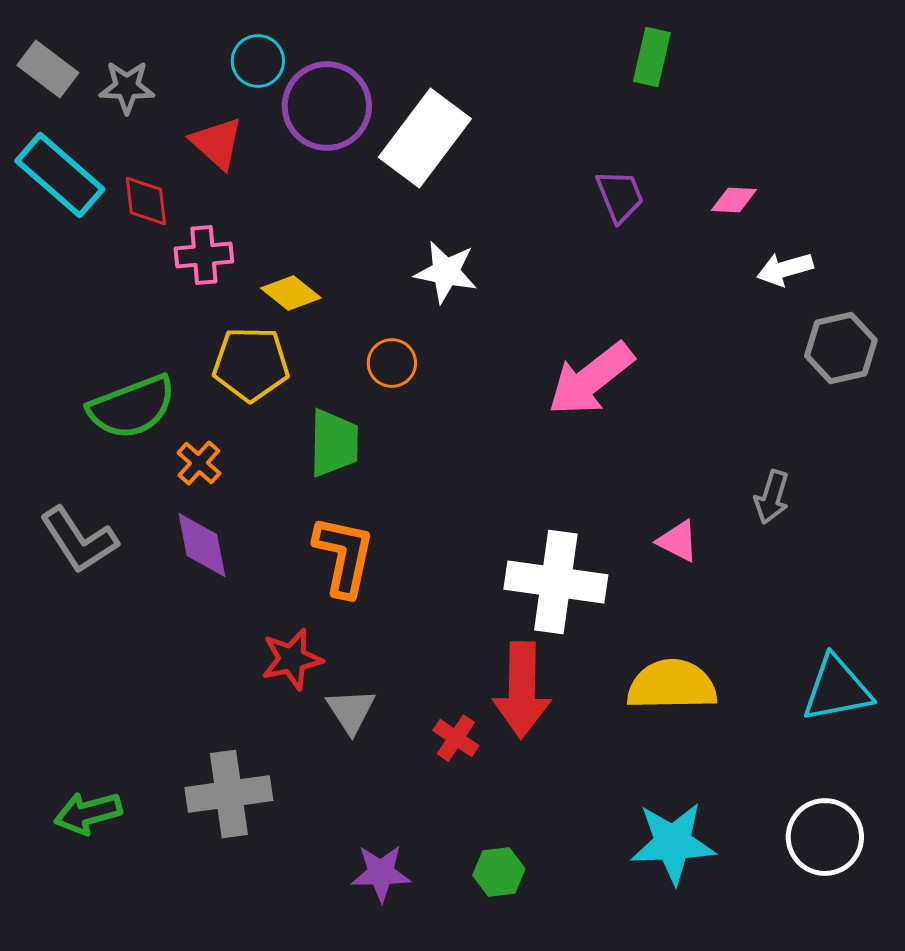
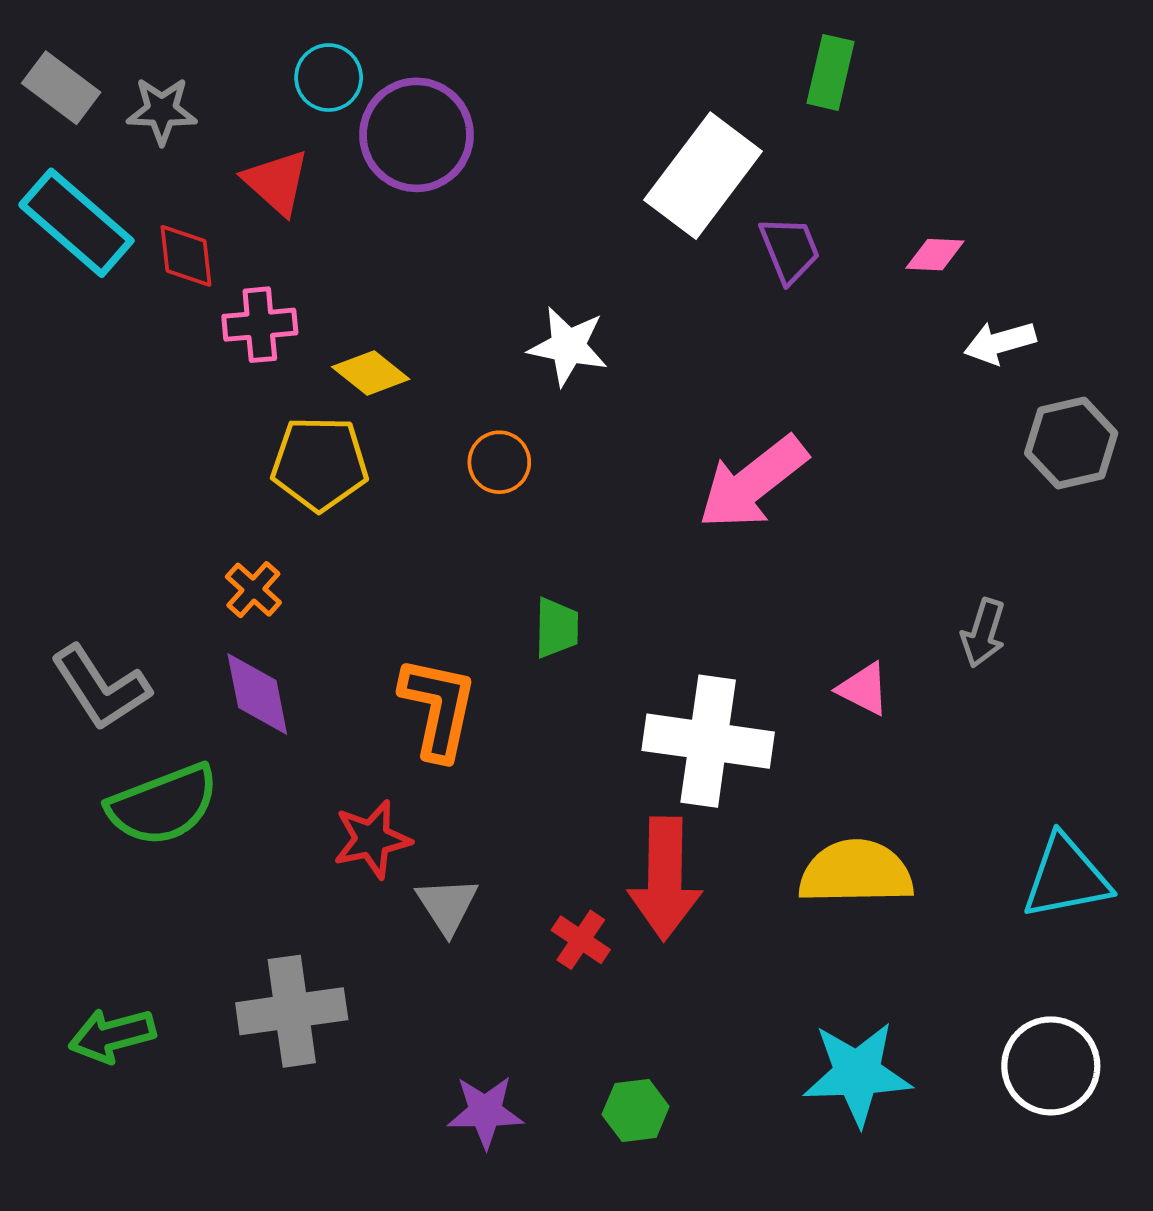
white rectangle: (425, 138) -> (703, 176), moved
green semicircle: (132, 407) -> (163, 805), moved
green trapezoid: (334, 443) -> (557, 628), moved, size x0.7

